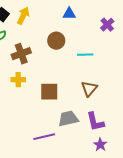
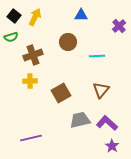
brown square: (49, 92) -> (61, 93), turned -30
purple L-shape: (95, 122) -> (107, 123), turned 145
purple line: (44, 137) -> (31, 138), moved

